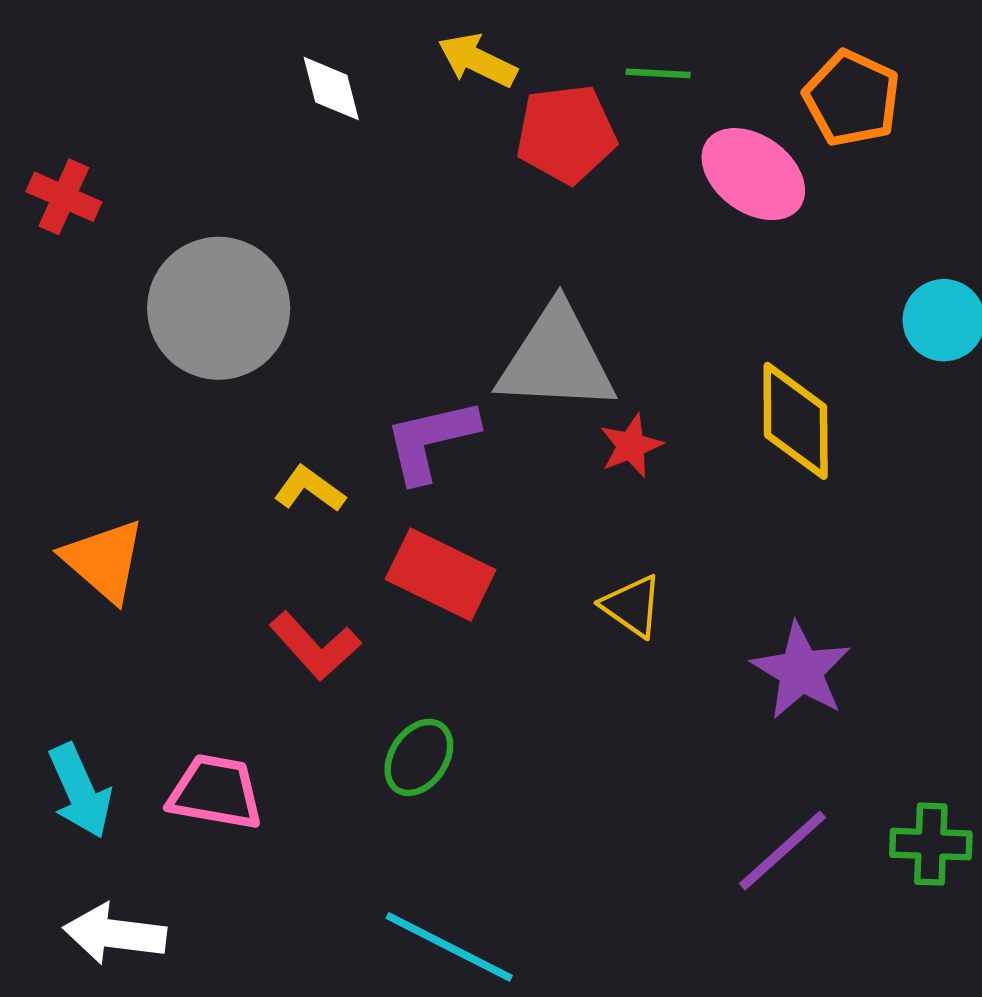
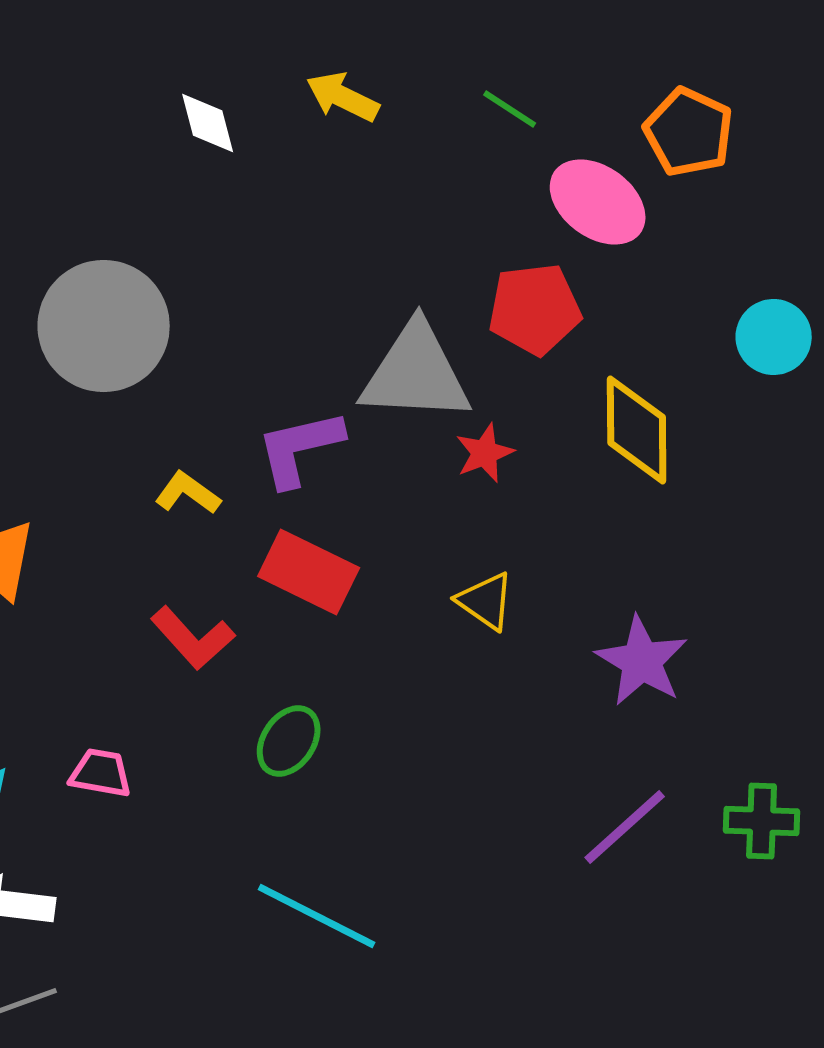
green line: (658, 73) -> (510, 109), turned 30
red pentagon: (566, 134) -> (535, 309), moved
pink trapezoid: (215, 792) -> (101, 773), size x0.7

